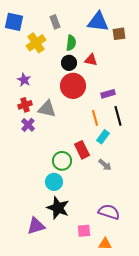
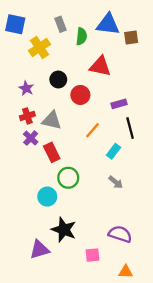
green semicircle: (71, 43) -> (81, 36), moved
red triangle: (91, 60) -> (100, 66), size x1.5
black circle: (69, 63) -> (58, 79), moved
red circle: (73, 86) -> (80, 95), size x0.7
orange line: (95, 118) -> (93, 130), moved, turned 56
red rectangle: (82, 150) -> (52, 152), moved
cyan circle: (54, 182) -> (47, 197), moved
orange triangle: (105, 244) -> (126, 272), moved

